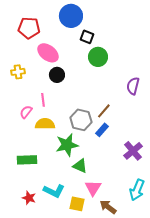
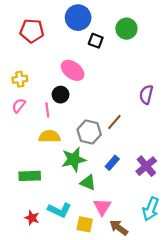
pink ellipse: (48, 53) -> (73, 70), moved
green circle: (98, 57) -> (126, 29), moved
black circle: (57, 75) -> (60, 95), moved
pink semicircle: (26, 112) -> (19, 106), moved
blue rectangle: (102, 130) -> (112, 163), moved

